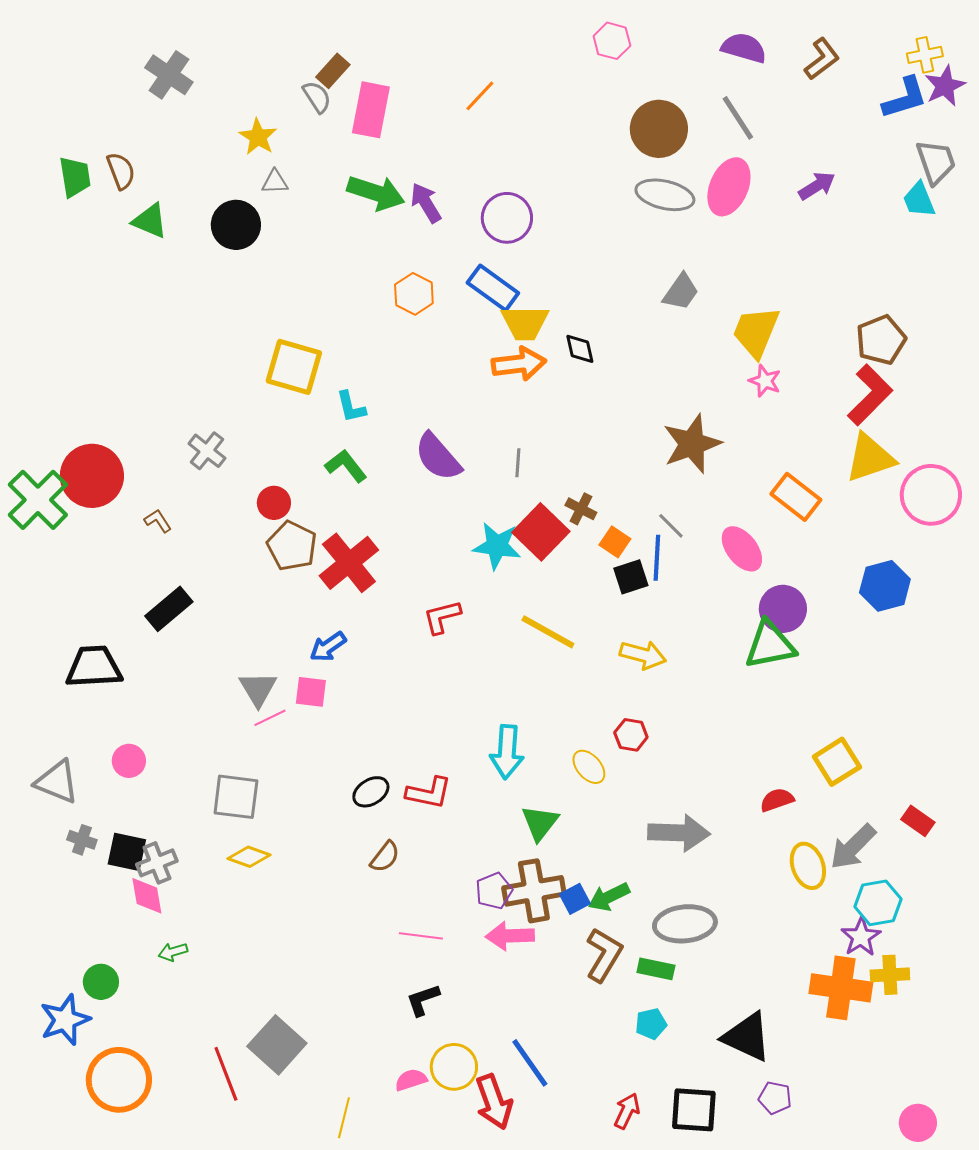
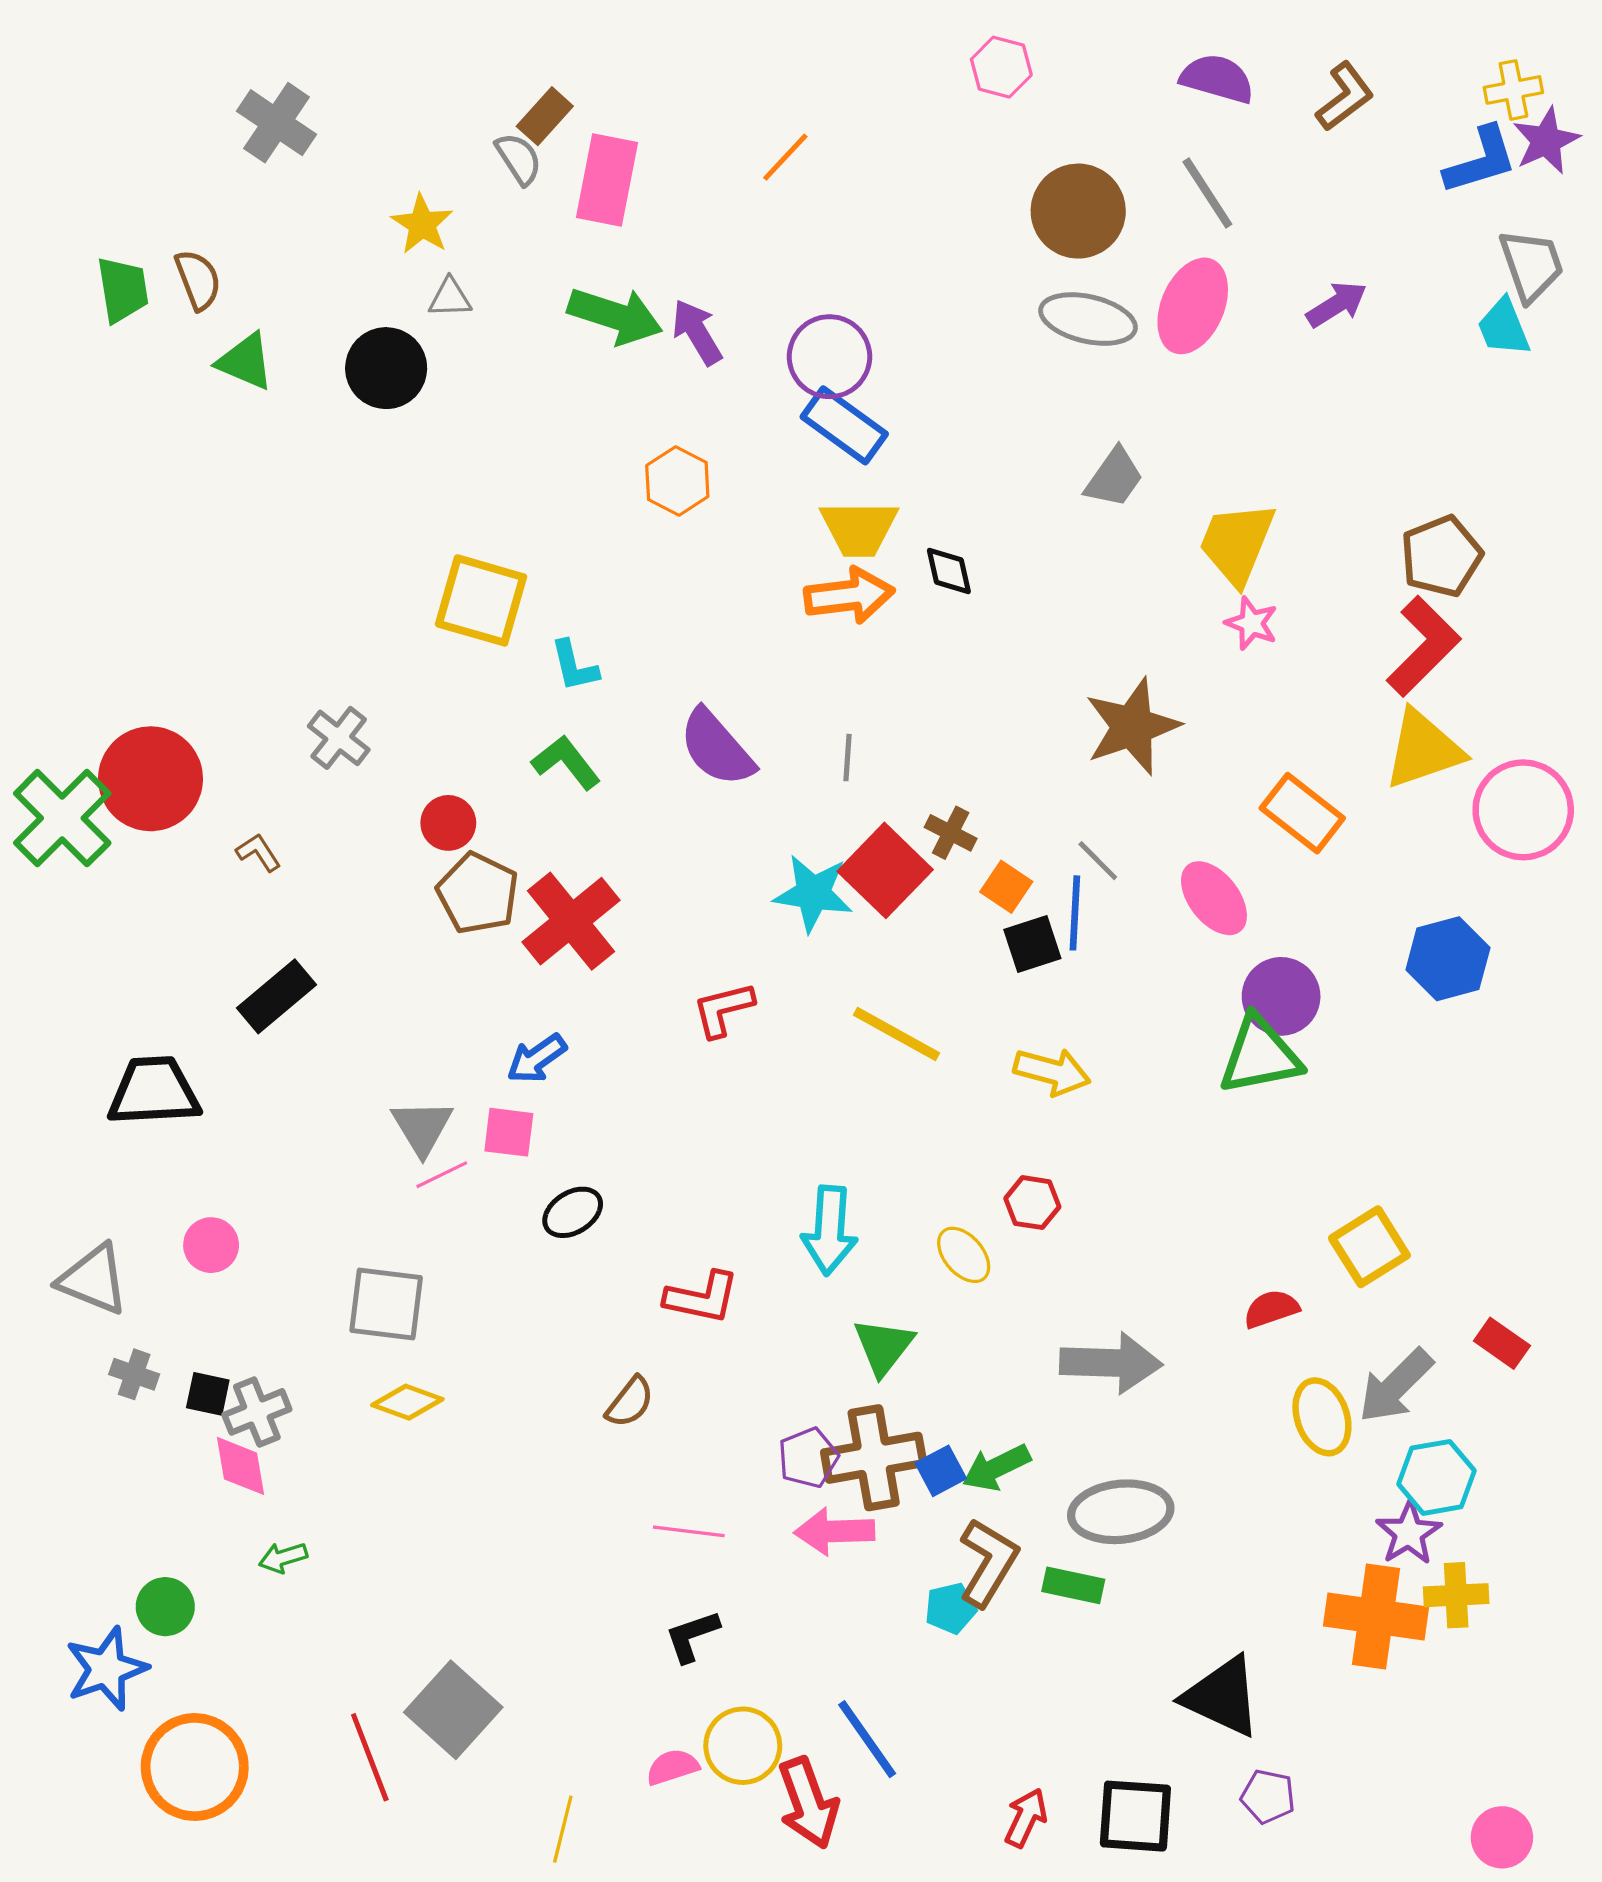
blue rectangle: (493, 288) -> (844, 425), moved
black ellipse: (371, 792) -> (573, 1212), moved
black square: (127, 852) -> (208, 1394), size x0.7
cyan pentagon: (651, 1024) -> (951, 1608), moved

